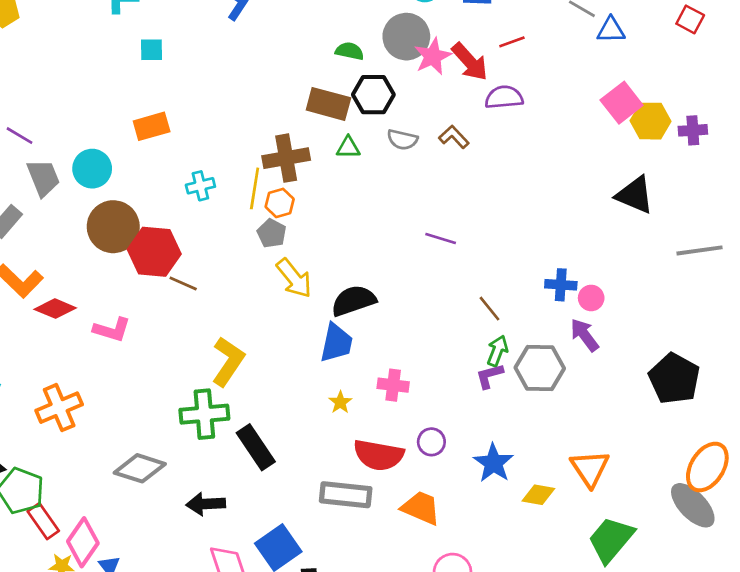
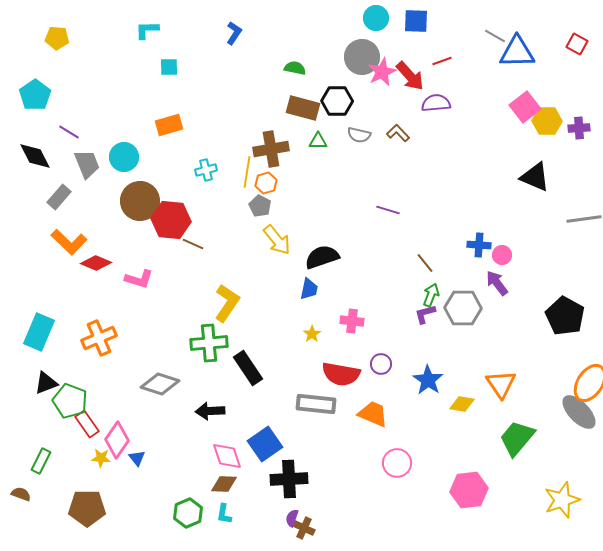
blue triangle: (611, 30) -> (517, 52), size x1.6
green semicircle: (350, 51) -> (295, 68), moved
blue trapezoid: (336, 343) -> (309, 289), size x0.7

